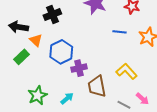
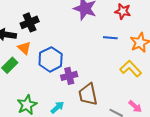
black cross: (52, 15) -> (30, 22), moved
yellow L-shape: (127, 71) -> (131, 69), moved

